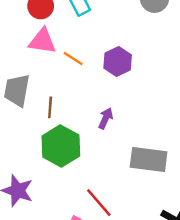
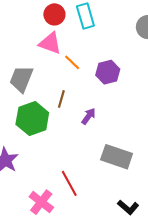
brown line: (50, 107) -> (61, 99), moved
green hexagon: (61, 146) -> (32, 118), moved

